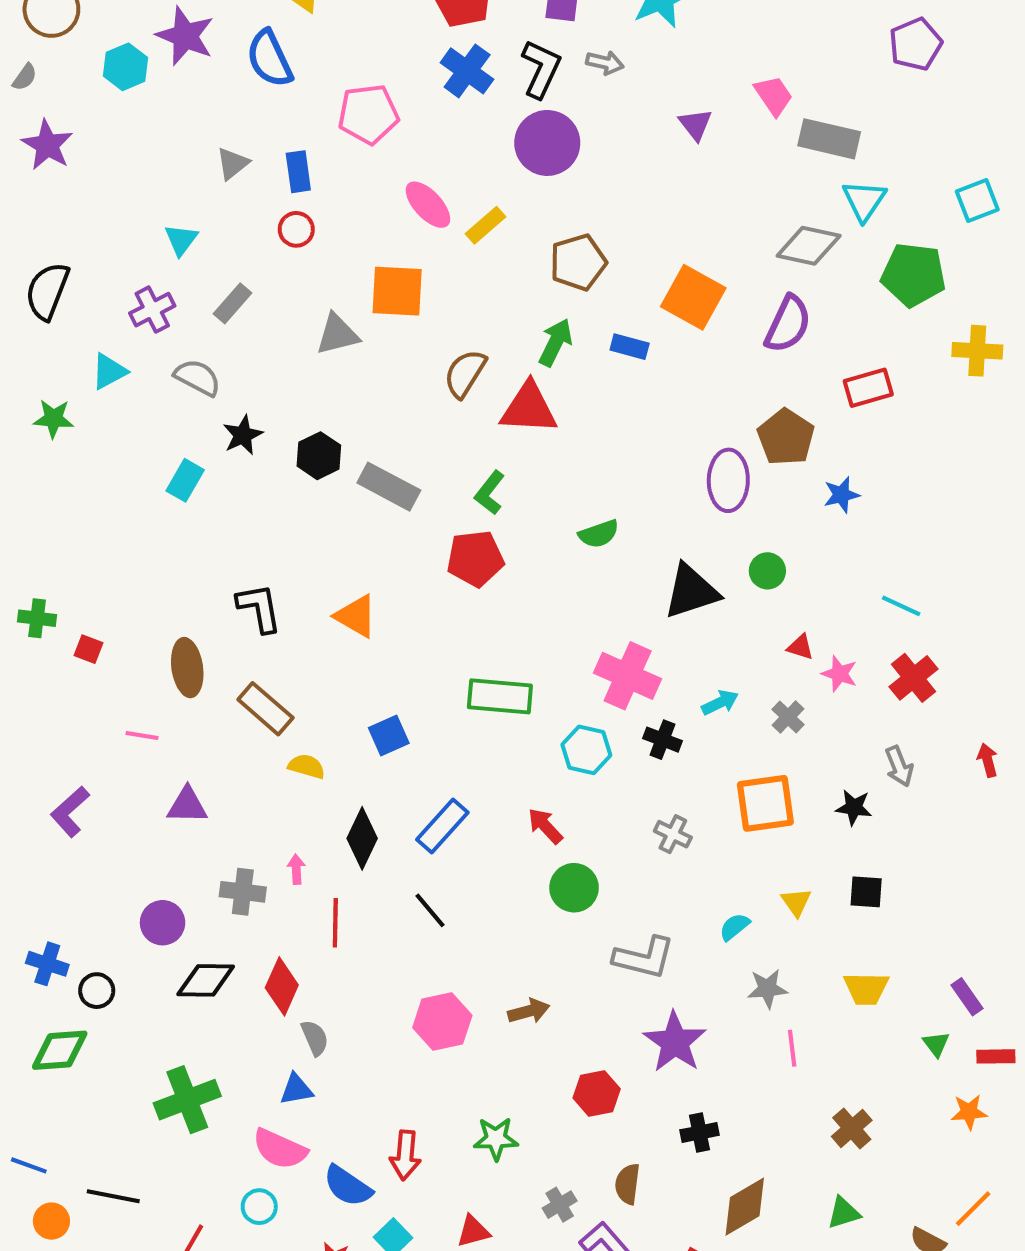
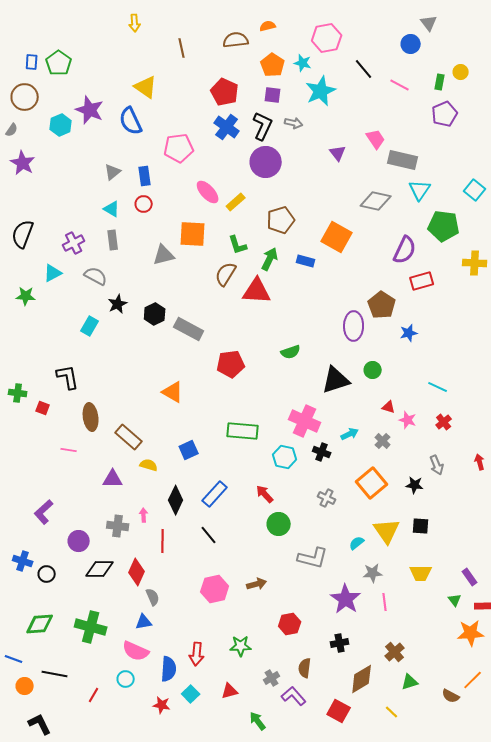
cyan square: (977, 201) -> (475, 190), turned -30
cyan triangle: (181, 240) -> (112, 209), moved, turned -36
gray diamond: (809, 246) -> (376, 201), moved
gray rectangle: (232, 303) -> (113, 240), turned -48
purple semicircle: (788, 324) -> (405, 250), moved
green L-shape: (490, 493) -> (238, 245), moved, turned -55
black L-shape: (259, 608) -> (68, 377), moved
red cross: (913, 678) -> (444, 422), size x0.7
orange square: (765, 803) -> (372, 483), turned -32
purple triangle: (187, 805) -> (113, 479), moved
purple L-shape: (70, 812) -> (44, 512), moved
yellow triangle: (796, 902) -> (387, 531), size x1.8
purple star: (675, 1042) -> (346, 599), moved
green diamond: (60, 1050) -> (40, 624), moved
green cross: (187, 1100) -> (91, 627), turned 36
orange star: (969, 1112) -> (471, 633), size x1.5
brown cross: (852, 1128) -> (395, 652), moved
blue semicircle: (348, 1186) -> (169, 669), turned -120

